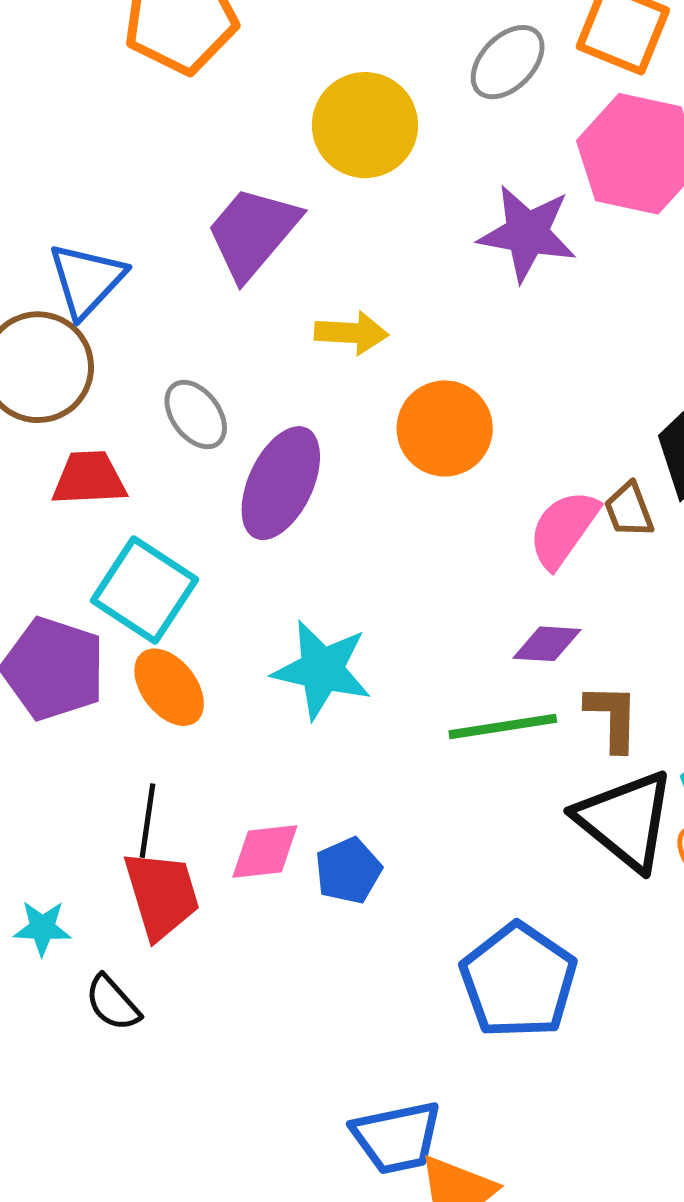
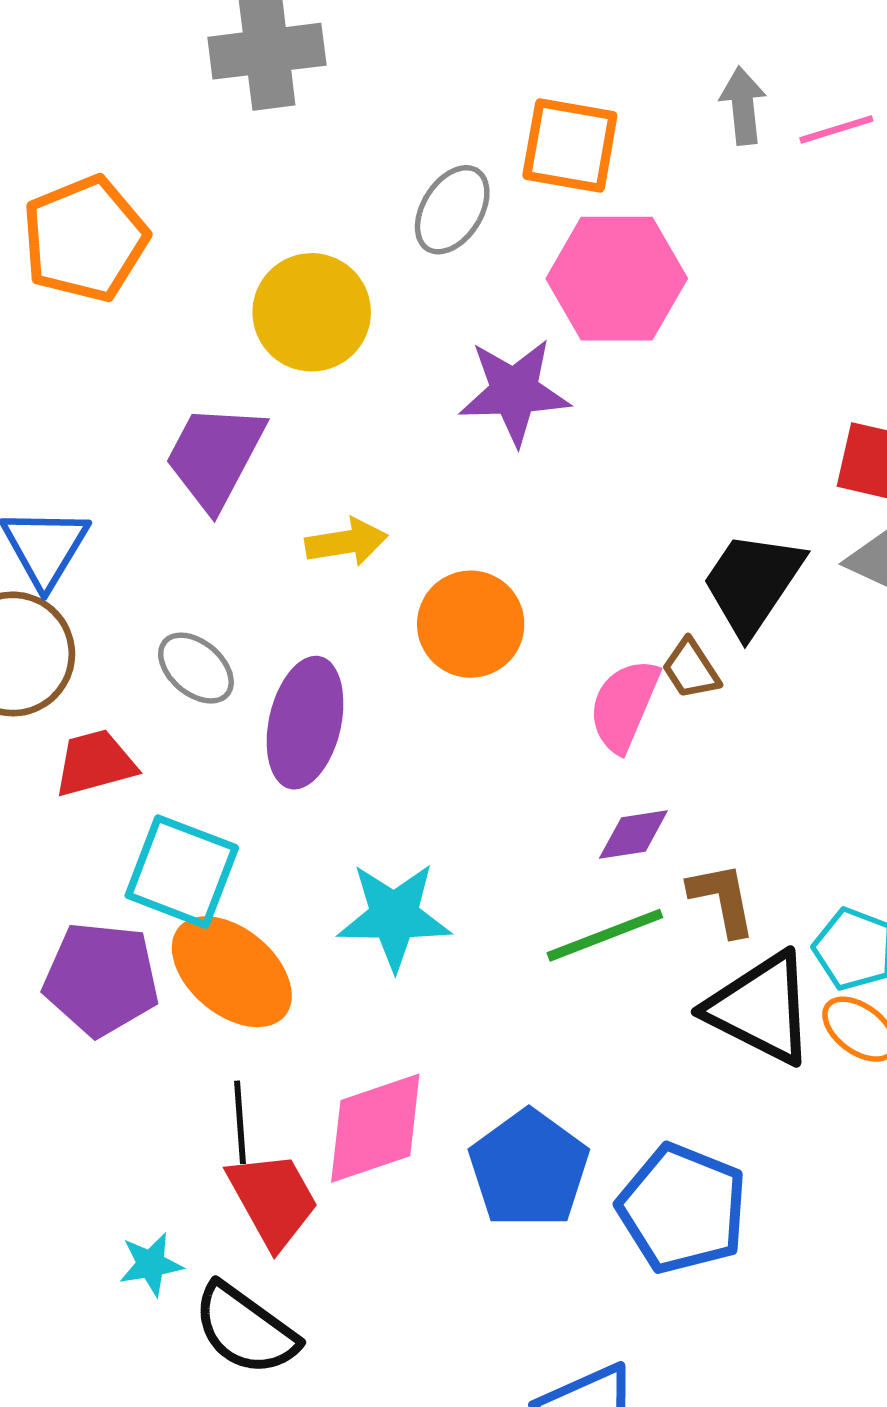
orange ellipse: (169, 687) -> (232, 972), size x1.4
pink diamond: (265, 852) -> (375, 1128), size x1.5
blue pentagon: (348, 871) -> (529, 1169), moved, size x1.6
black semicircle: (113, 1003) -> (245, 1329), size x1.6

